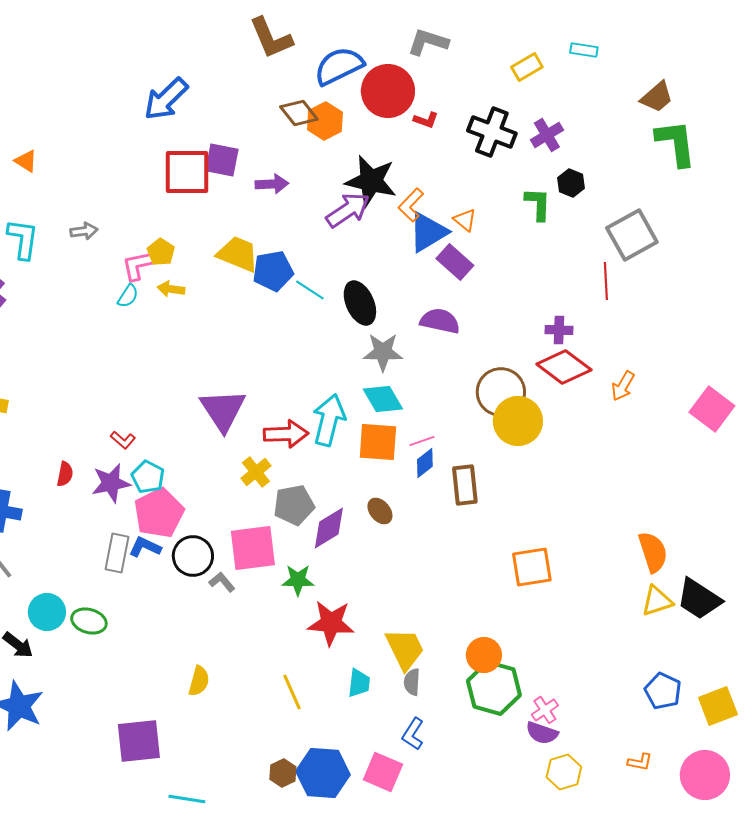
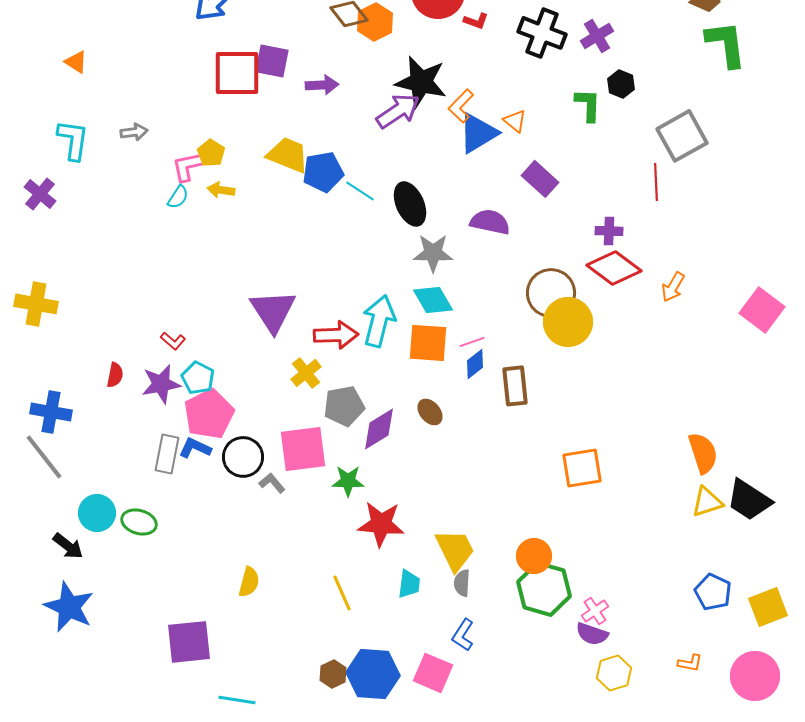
purple rectangle: (455, 262) -> (540, 179), moved

